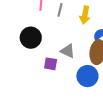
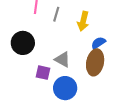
blue circle: (87, 76) -> (65, 88), moved

